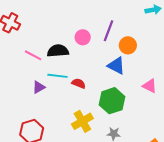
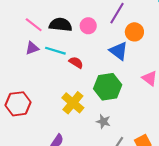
pink circle: (83, 37) -> (88, 26), moved
purple triangle: (39, 87) -> (32, 48), moved
yellow cross: (82, 121) -> (73, 103), turned -30

